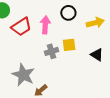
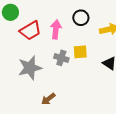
gray cross: (52, 51) -> (61, 58), turned 32
gray star: (23, 75) -> (30, 68), moved, turned 30

